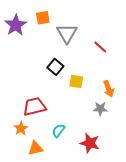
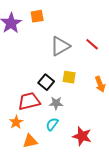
gray triangle: (67, 33) -> (60, 46), moved, turned 30
black square: (55, 67) -> (46, 82), moved
gray star: (100, 109) -> (56, 103), moved

